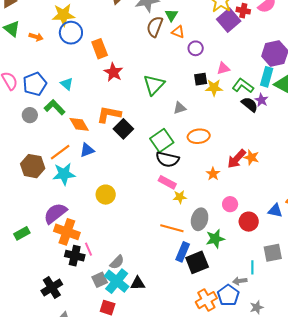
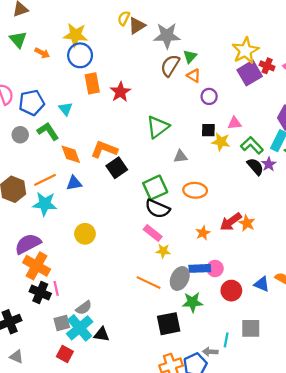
orange rectangle: (100, 49) -> (92, 83), moved
red star: (113, 72) -> (120, 92), moved
blue rectangle: (183, 252) -> (200, 268), moved, turned 54

